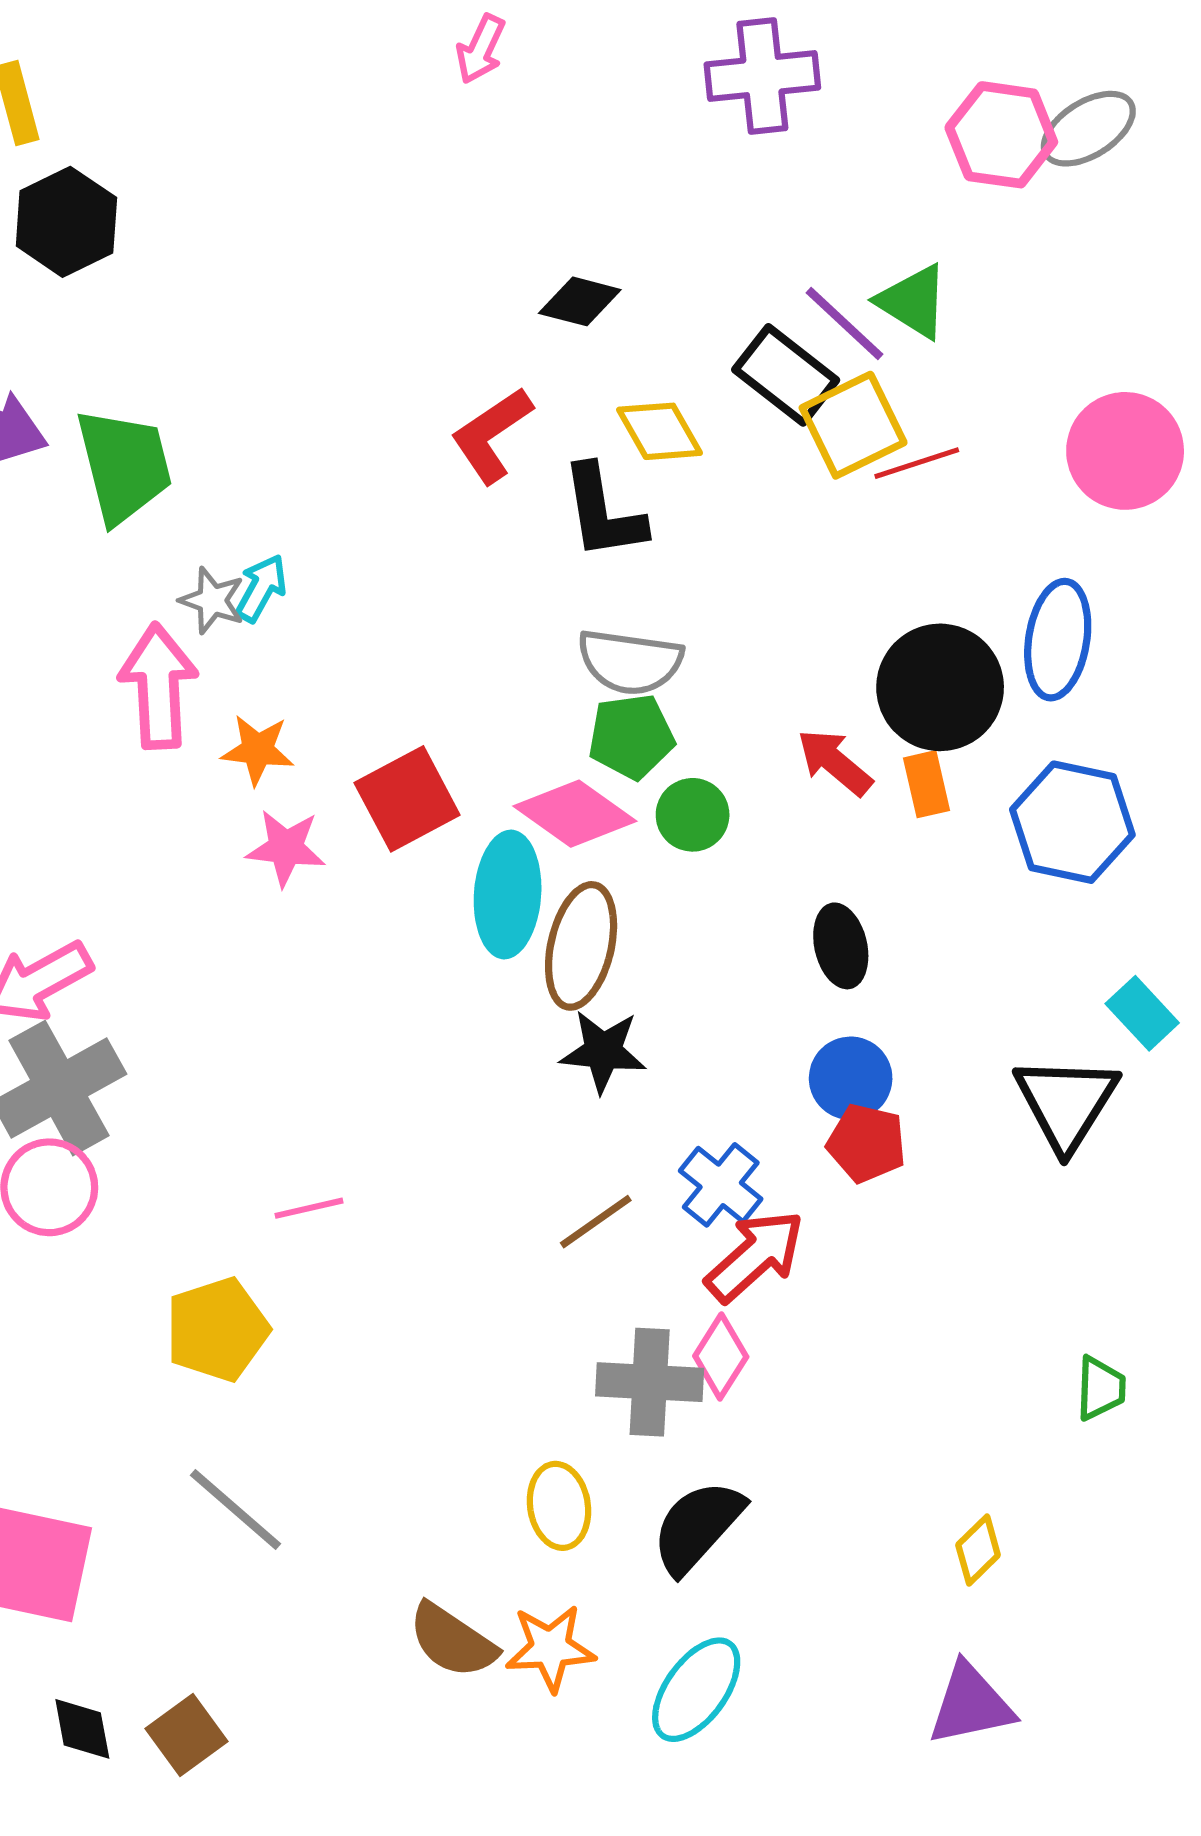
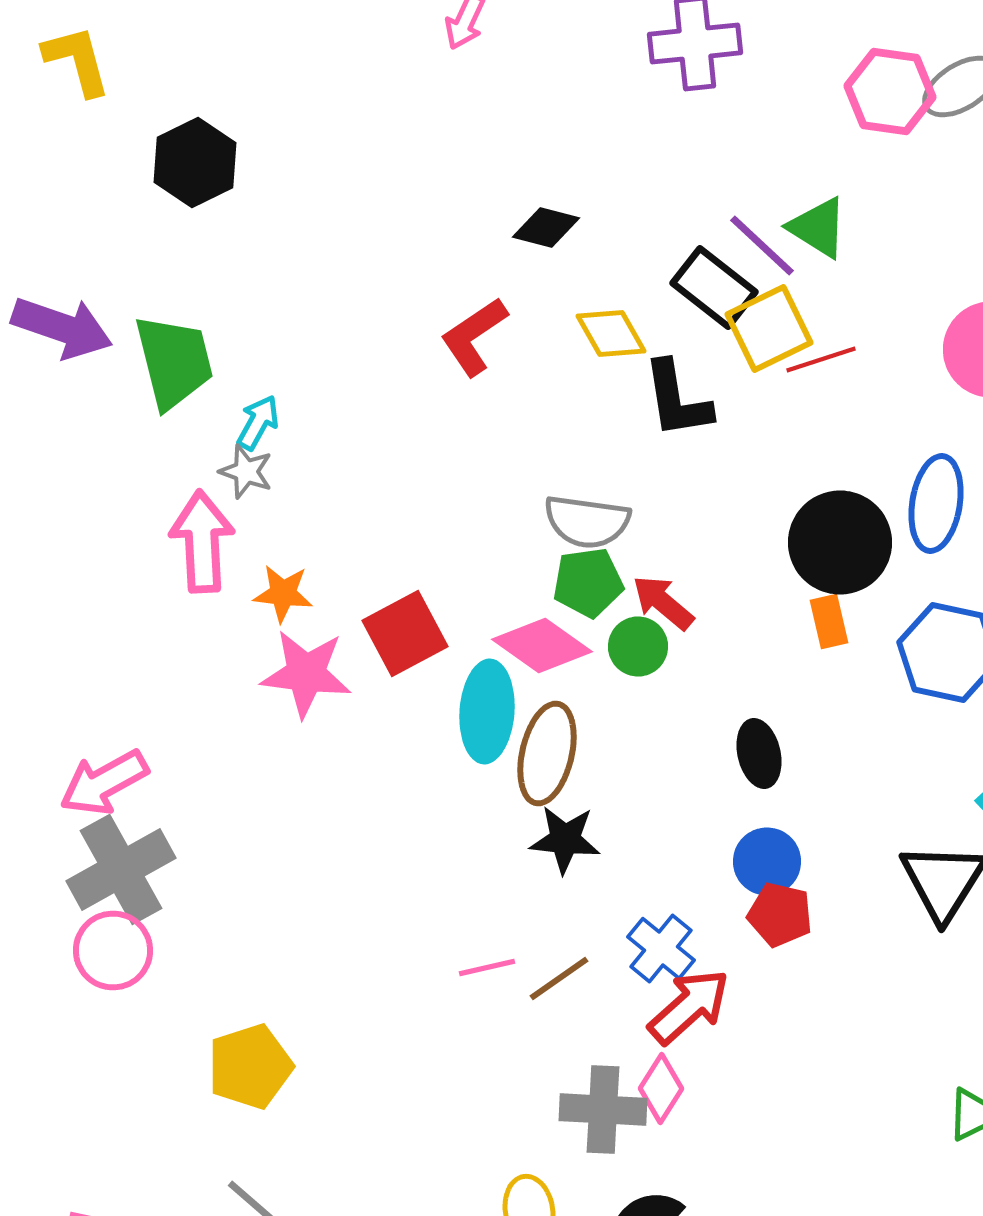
black hexagon: (66, 222) -> (195, 162), moved
black L-shape: (603, 512) -> (677, 400), moved
cyan arrow: (261, 588) -> (258, 422), moved
red arrow: (835, 762) -> (663, 602), moved
pink star: (286, 848) -> (306, 674), size x1.4
pink line: (309, 1208) -> (487, 968), moved

